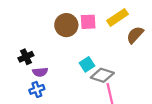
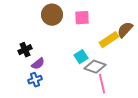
yellow rectangle: (118, 17) -> (109, 40), moved
brown circle: (66, 25) -> (52, 15), moved
purple semicircle: (40, 72) -> (38, 64), turned -32

